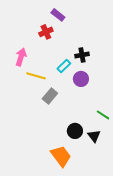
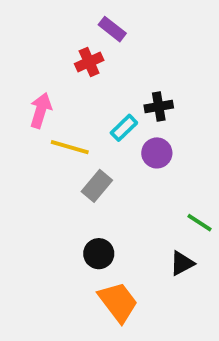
black circle: (75, 131) -> (99, 254), moved
black triangle: (94, 136) -> (182, 263), turned 40

